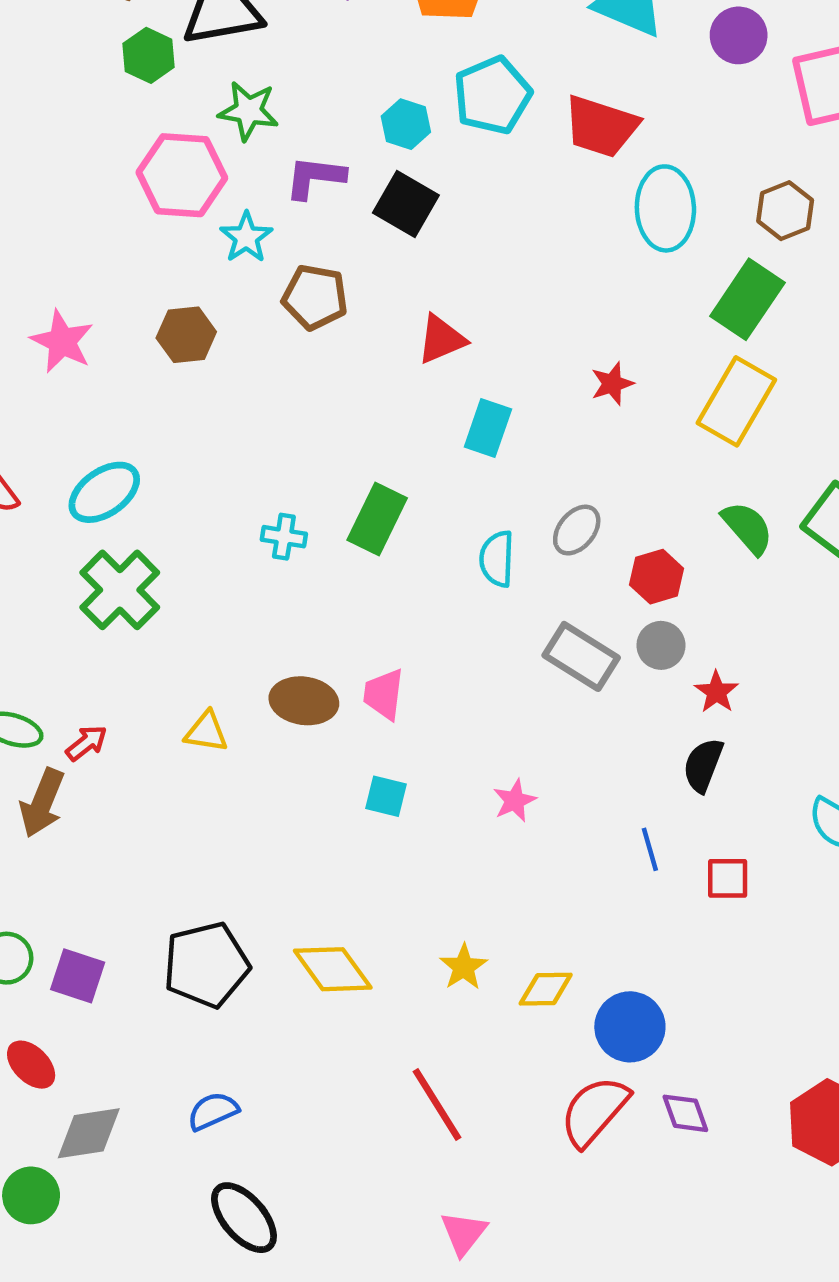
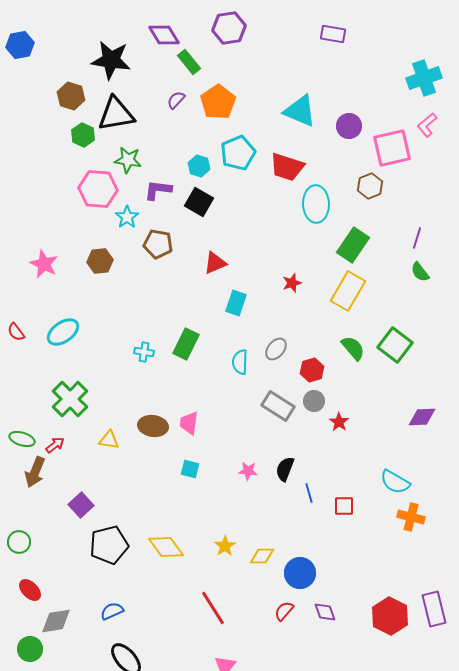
brown hexagon: (785, 211) -> (370, 186), moved
green cross: (120, 590) -> (70, 399), moved
black semicircle: (703, 765) -> (285, 469), moved
pink star: (515, 801) -> (248, 471), turned 30
purple square: (78, 976) -> (81, 505), moved, turned 30
red semicircle: (594, 1111) -> (284, 611), size x0.6

